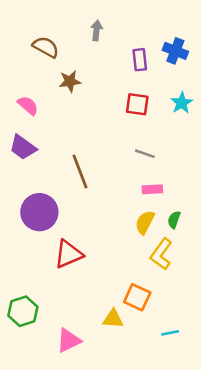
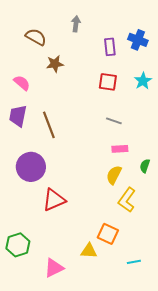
purple trapezoid: (23, 147) -> (18, 116), turned 65
brown line: (80, 171) -> (49, 125), moved
green semicircle: (174, 220) -> (145, 166), moved

